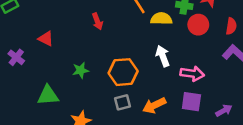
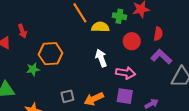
red arrow: (97, 21) -> (22, 31), moved
red circle: (198, 25) -> (132, 41), moved
orange hexagon: (123, 72) -> (51, 54), moved

